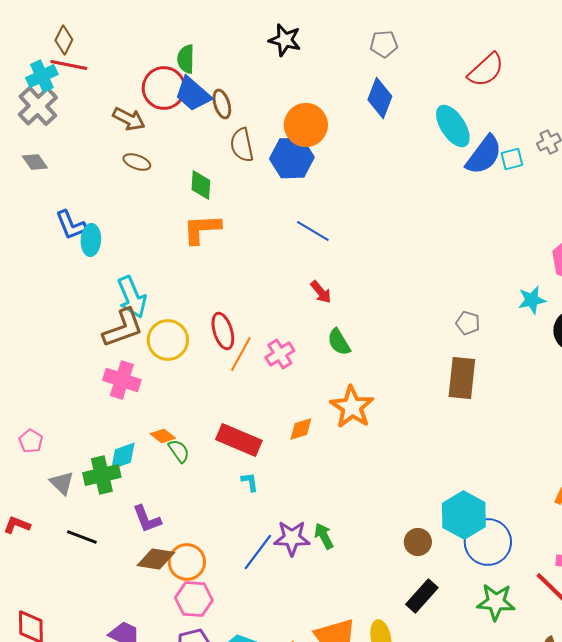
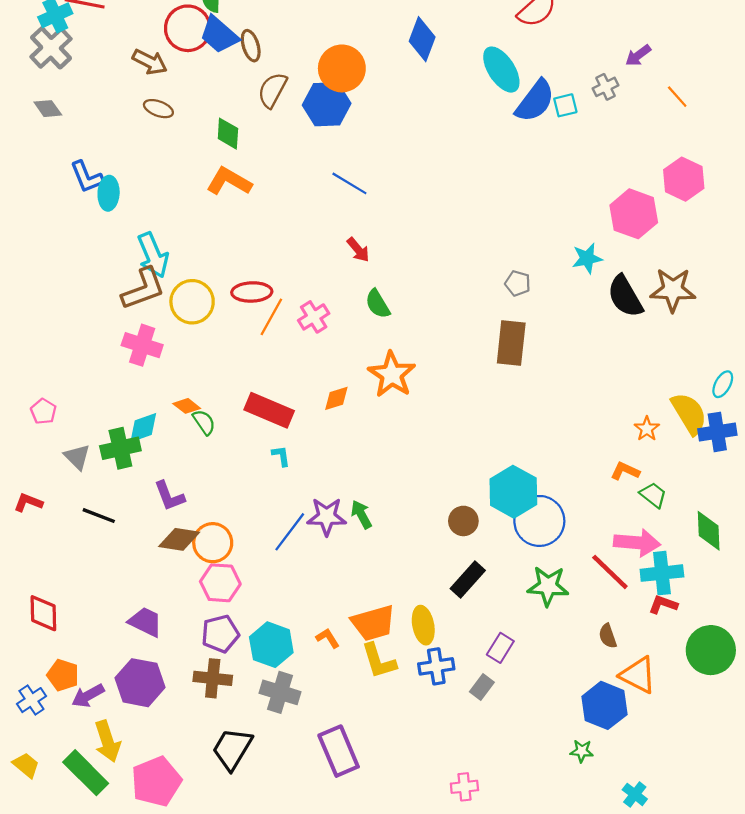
brown semicircle: (242, 145) -> (272, 90), turned 40
orange L-shape: (202, 229) -> (229, 181), turned 33
red ellipse: (223, 331) -> (252, 292), turned -75

